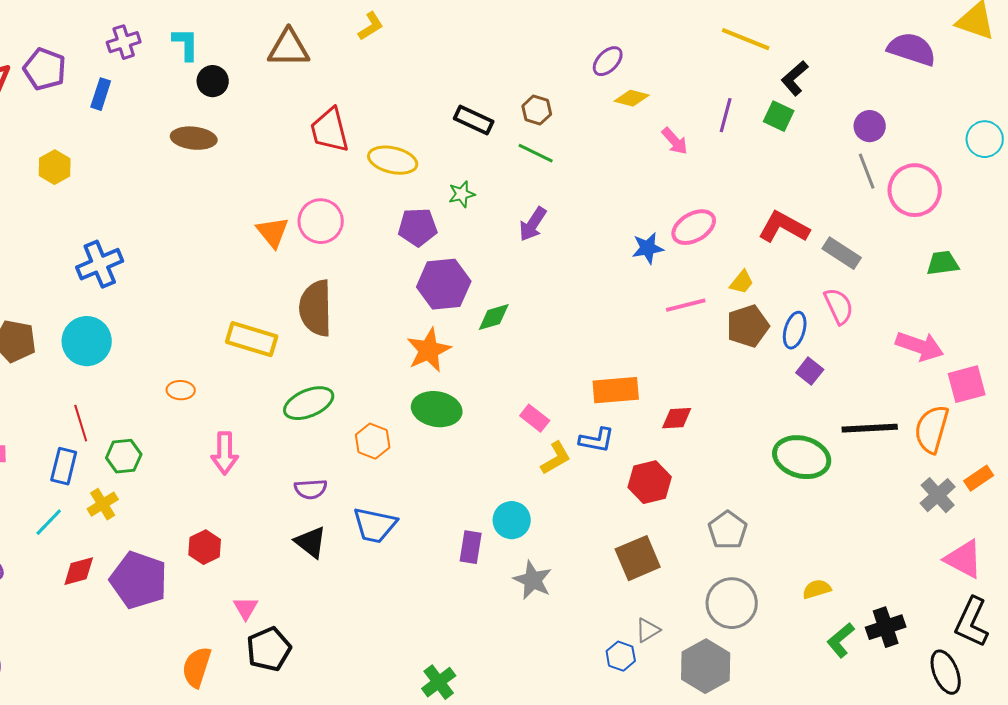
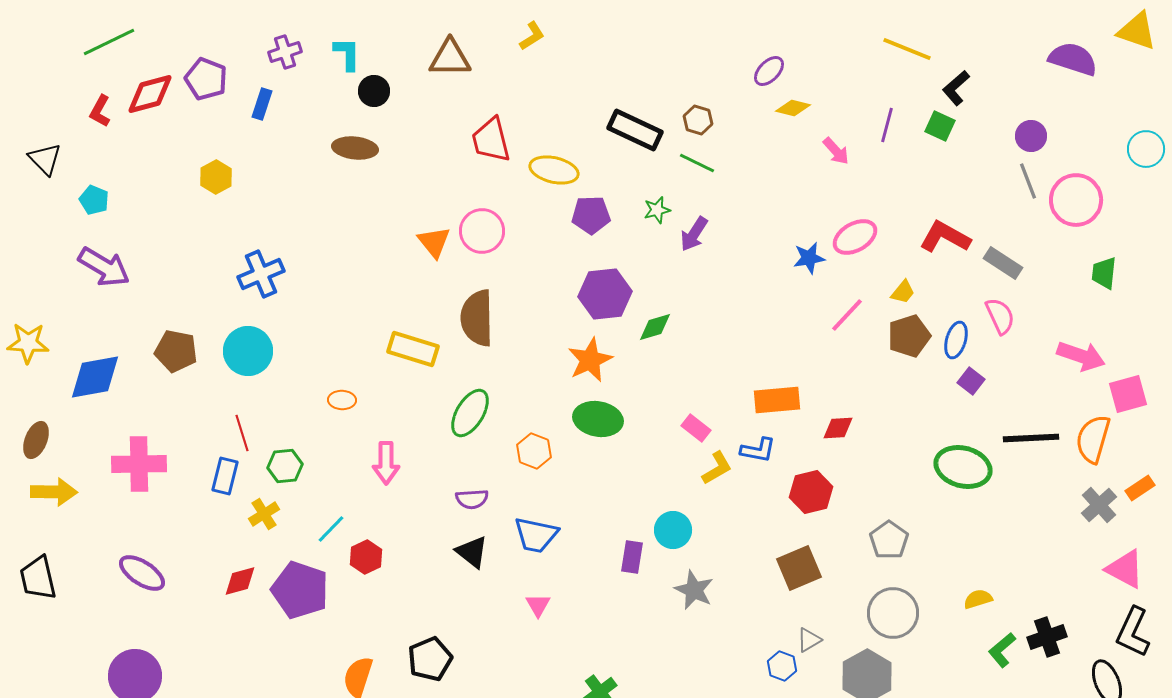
black rectangle: (474, 120) -> (635, 130), size x1.4
green star: (462, 194) -> (657, 210), moved
purple pentagon: (418, 227) -> (591, 215), moved
green trapezoid: (943, 263) -> (1104, 273), turned -76
pink line: (686, 305) -> (847, 315), turned -33
green ellipse: (309, 403) -> (470, 413), turned -36
cyan line: (49, 522) -> (331, 529), moved
pink triangle: (246, 608) -> (538, 605), moved

